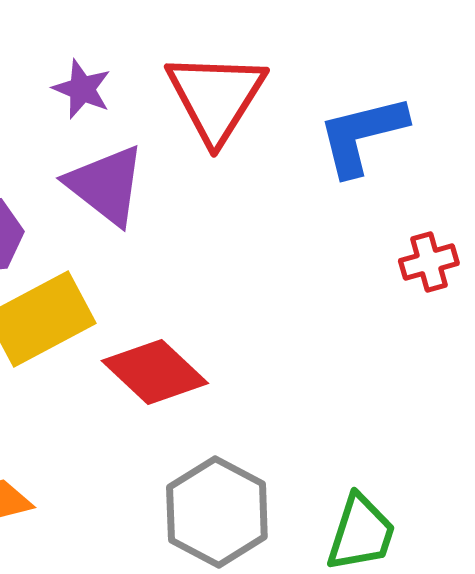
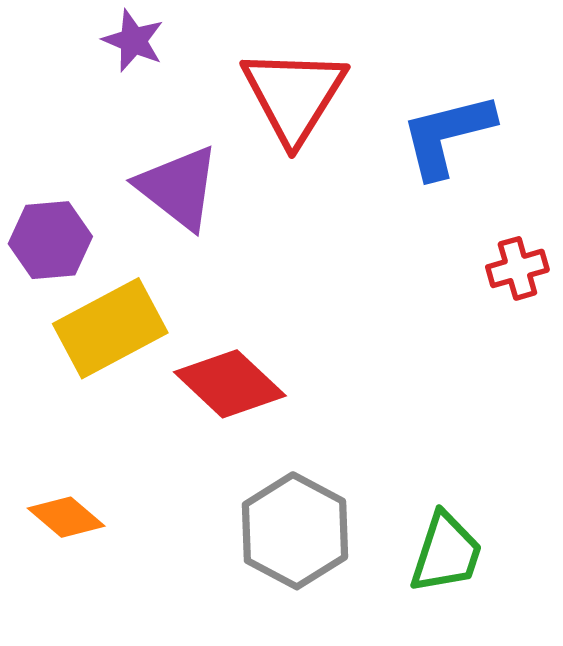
purple star: (82, 89) -> (133, 41), moved

